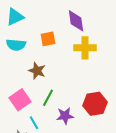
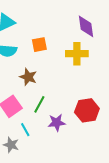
purple diamond: (76, 21) -> (86, 26), moved

